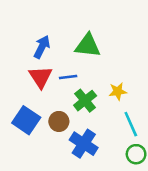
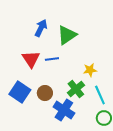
green triangle: (88, 46) -> (67, 35), turned -40
blue arrow: (42, 47) -> (41, 28), moved
green cross: (85, 101) -> (76, 89), moved

